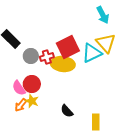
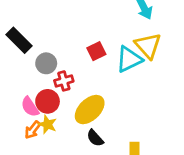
red square: (68, 47) -> (96, 51), size x0.6
red cross: (47, 57) -> (64, 81), moved
yellow ellipse: (63, 64) -> (90, 110), moved, turned -50

